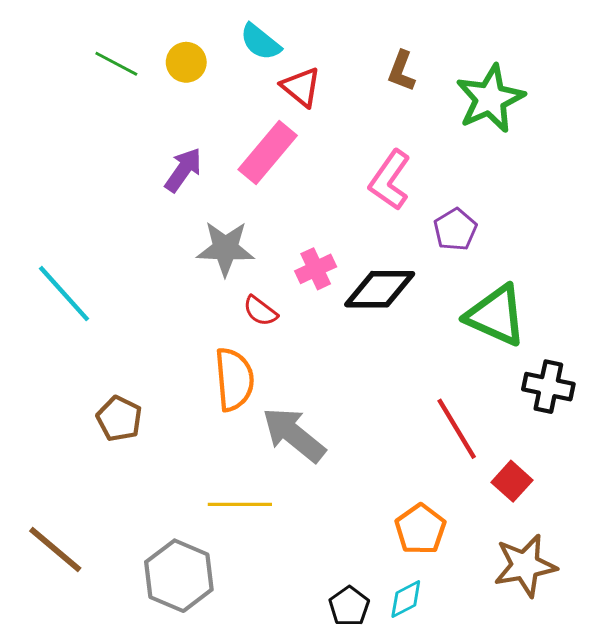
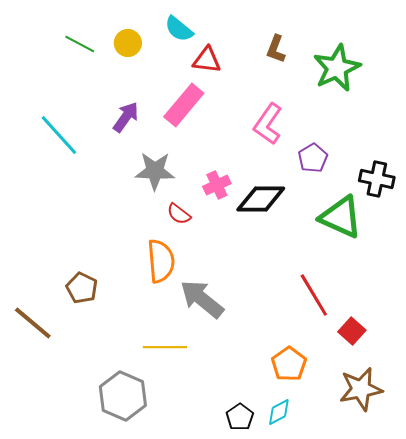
red triangle: (301, 87) -> (207, 60), turned -32
cyan line: (64, 294) -> (59, 135), moved
black cross: (548, 387) -> (377, 179), moved
brown line: (55, 550) -> (33, 323), moved

